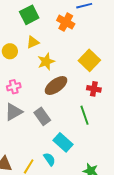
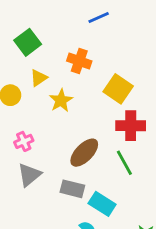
orange cross: (66, 22) -> (79, 61), moved
brown ellipse: (56, 85) -> (84, 153), moved
red cross: (94, 89) -> (131, 126), size x1.5
gray rectangle: (42, 116) -> (72, 189), moved, turned -30

